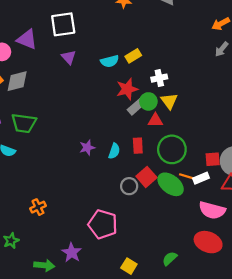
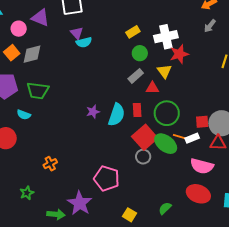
cyan semicircle: (110, 61) -> (84, 42), moved
white cross: (159, 78) -> (166, 37), moved, size x1.6
red star: (127, 89) -> (179, 54), moved
green circle: (148, 101) -> (140, 53), moved
cyan semicircle: (114, 151) -> (117, 115), size x1.6
red square: (146, 177) -> (145, 137), size x1.4
gray circle: (129, 186) -> (143, 157), moved
purple star: (72, 253) -> (80, 203), size x1.4

